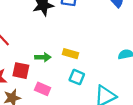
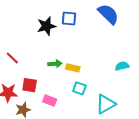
green arrow: (43, 57) -> (55, 64), moved

